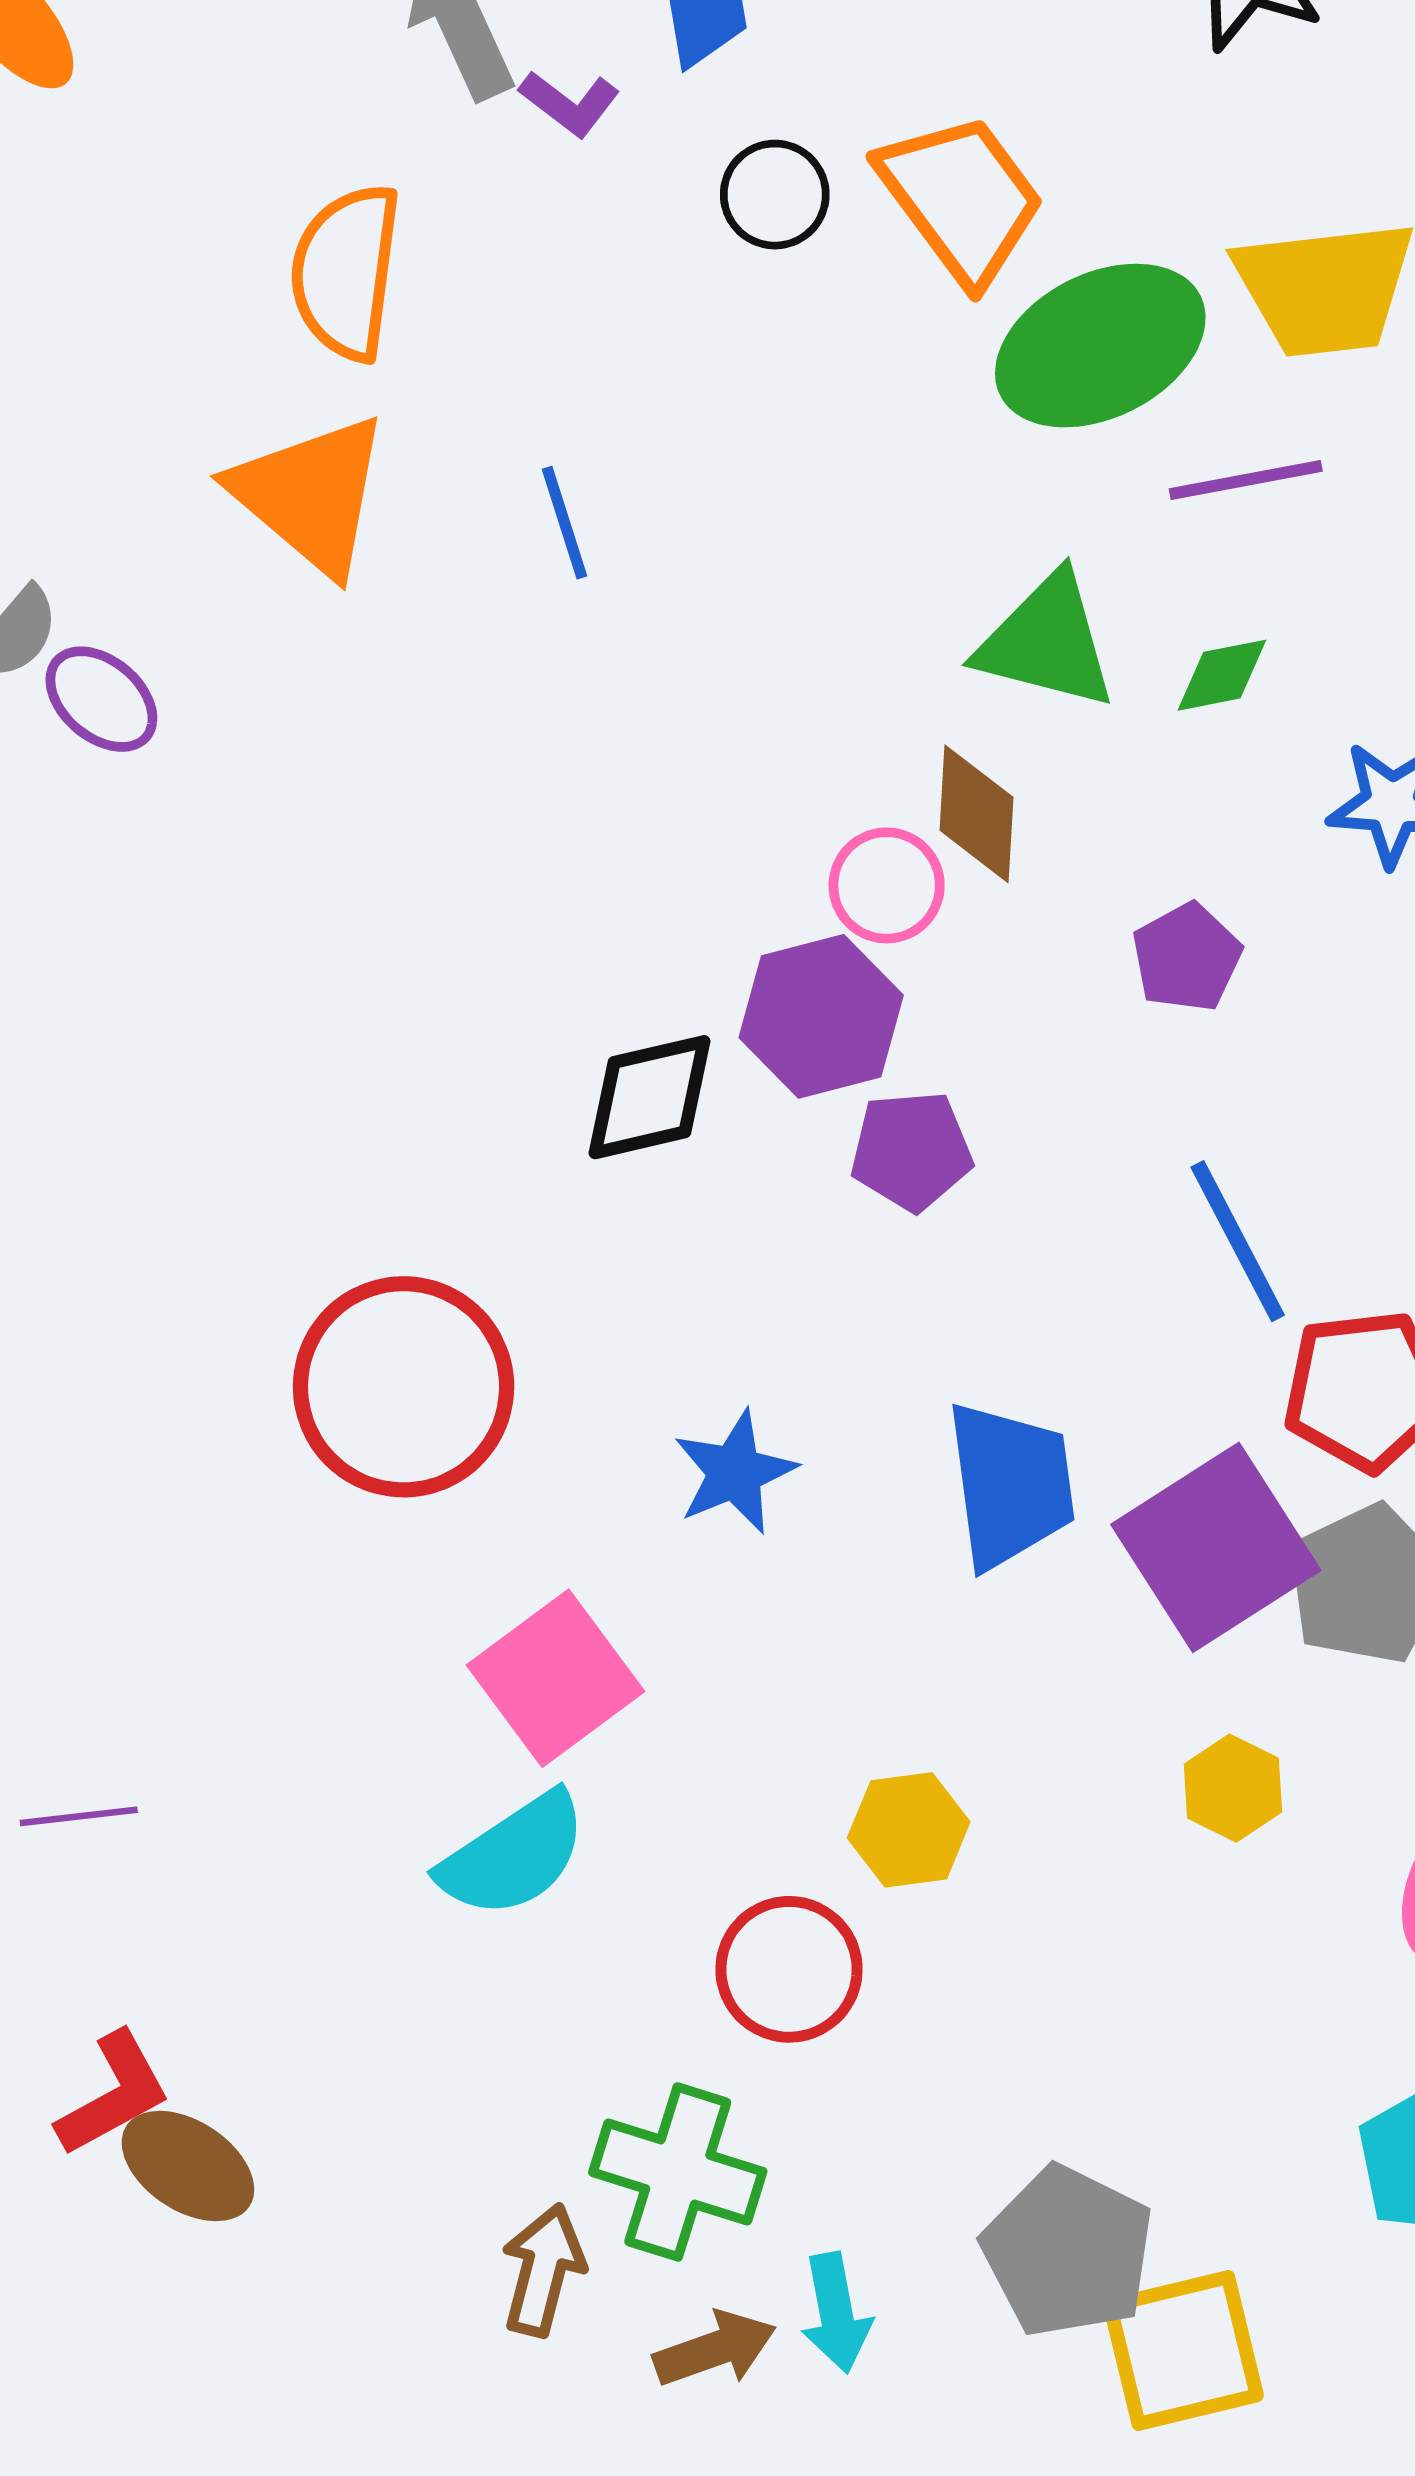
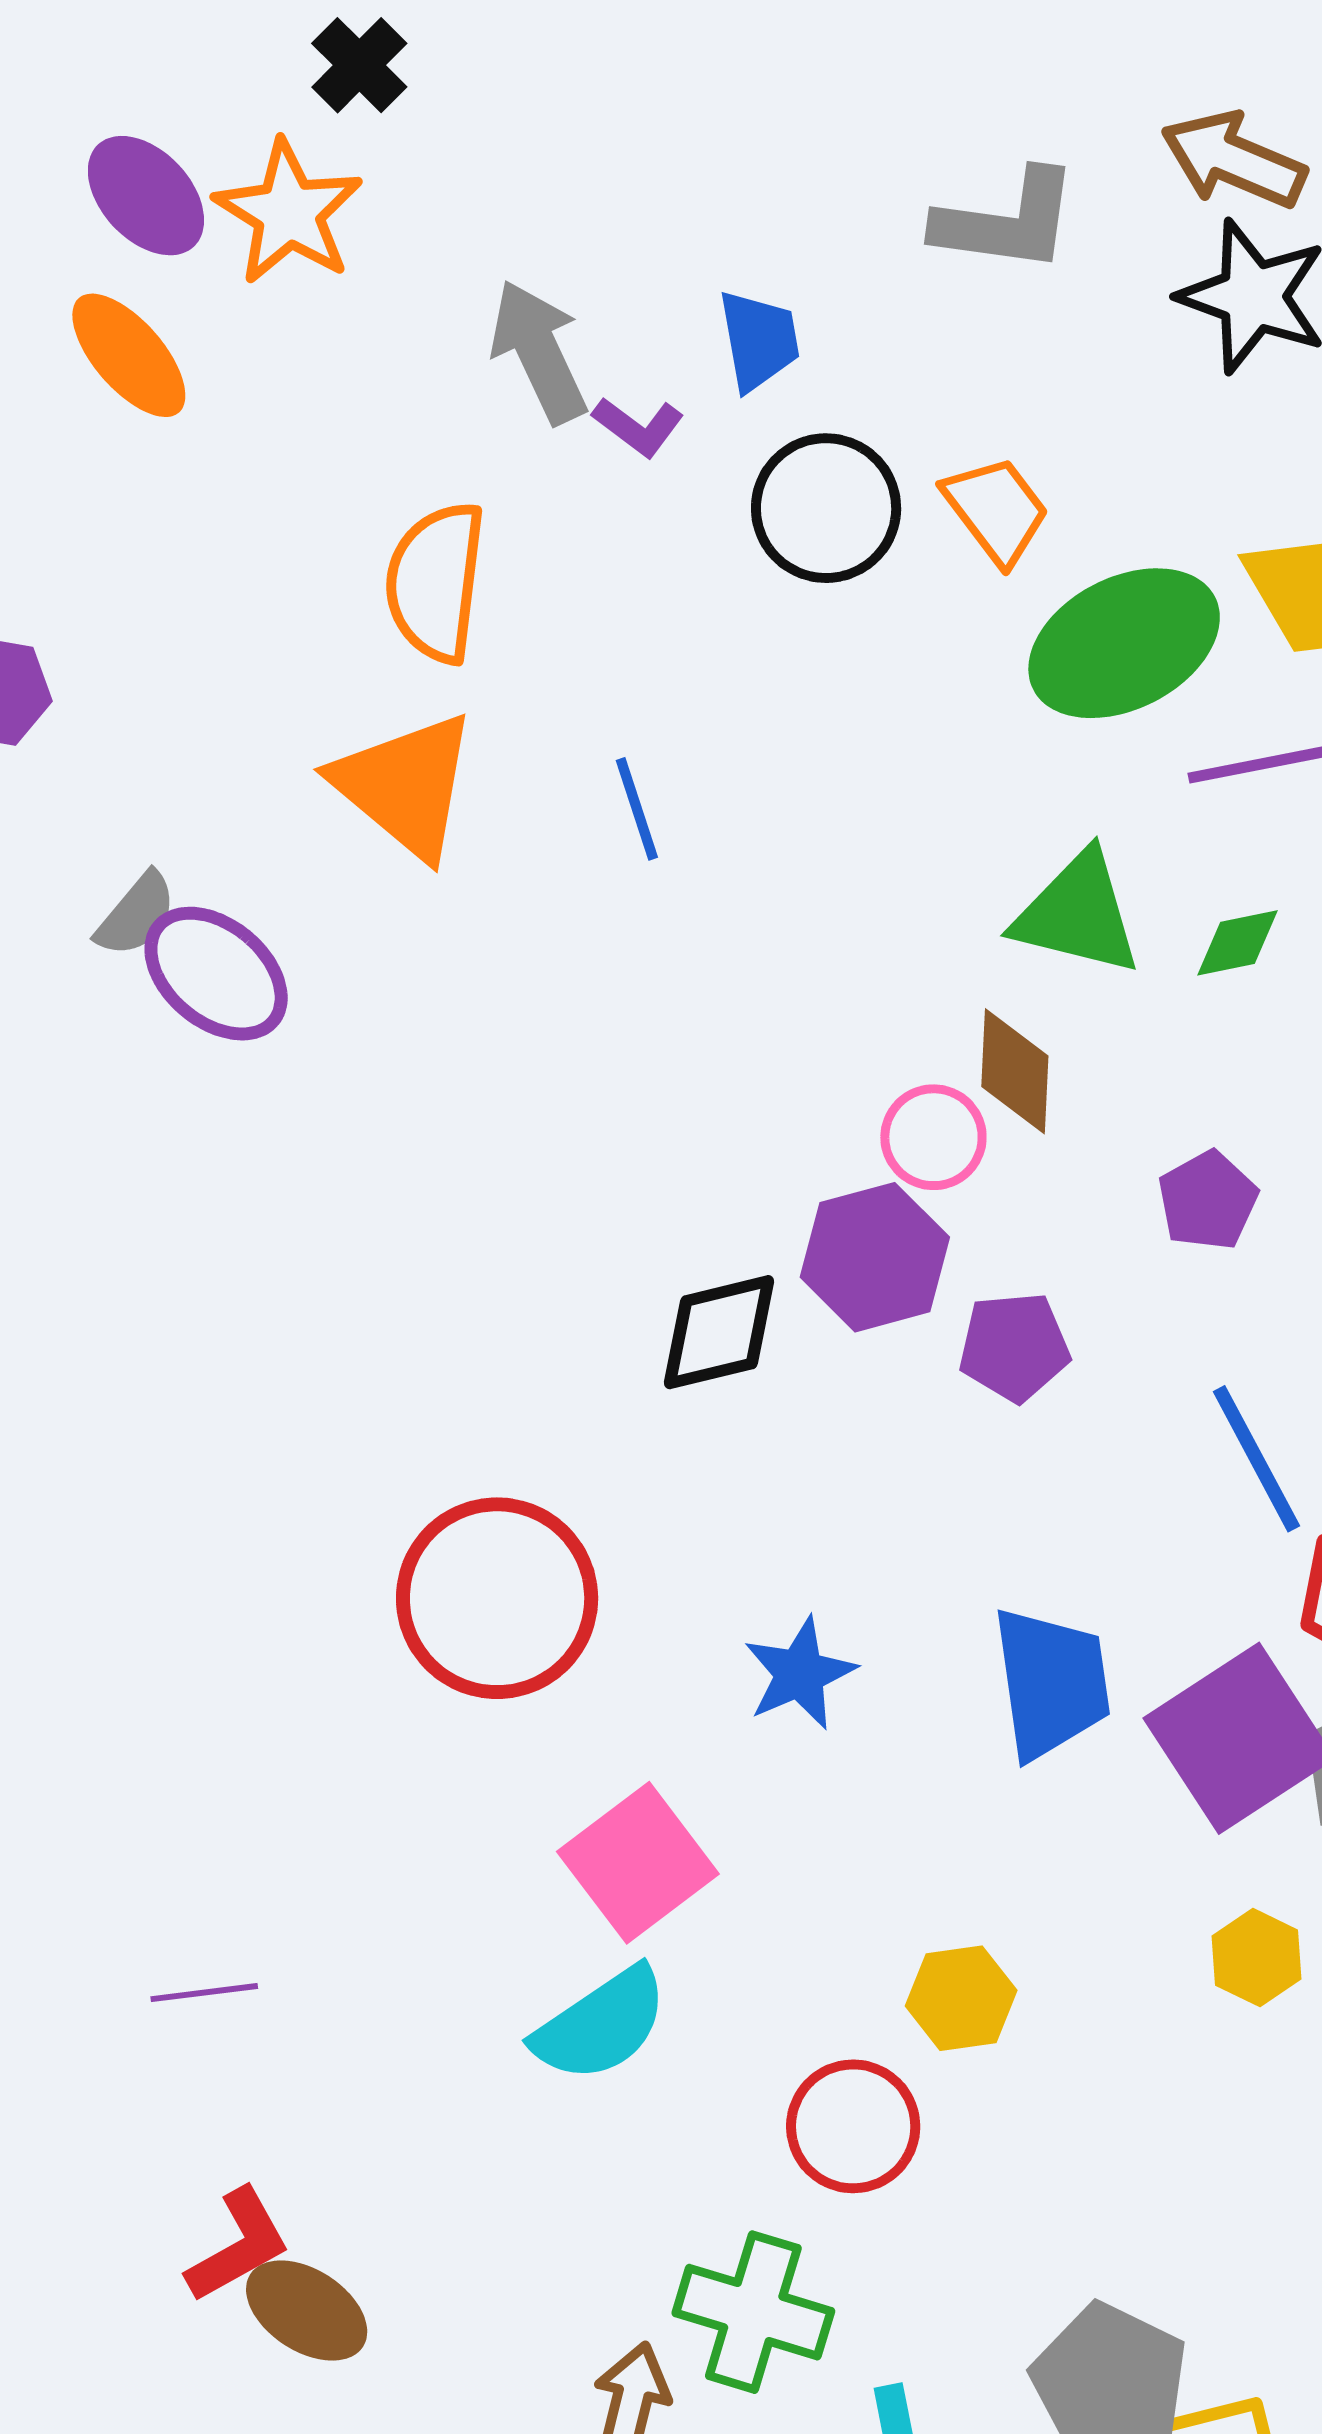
black circle: (775, 195) -> (826, 508), size x1.5
orange trapezoid: (961, 198) -> (996, 510), size x0.7
purple ellipse: (101, 699) -> (216, 974), size x1.4
purple pentagon: (911, 1151) -> (1014, 1347), moved

